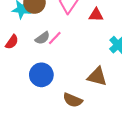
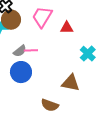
pink line: (55, 38) -> (31, 50), turned 48
blue circle: (41, 75) -> (21, 72), moved

